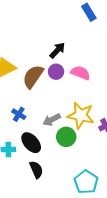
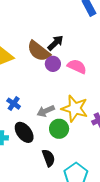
brown semicircle: (33, 77) -> (39, 51), moved, turned -90
black semicircle: (36, 170) -> (49, 158), moved

